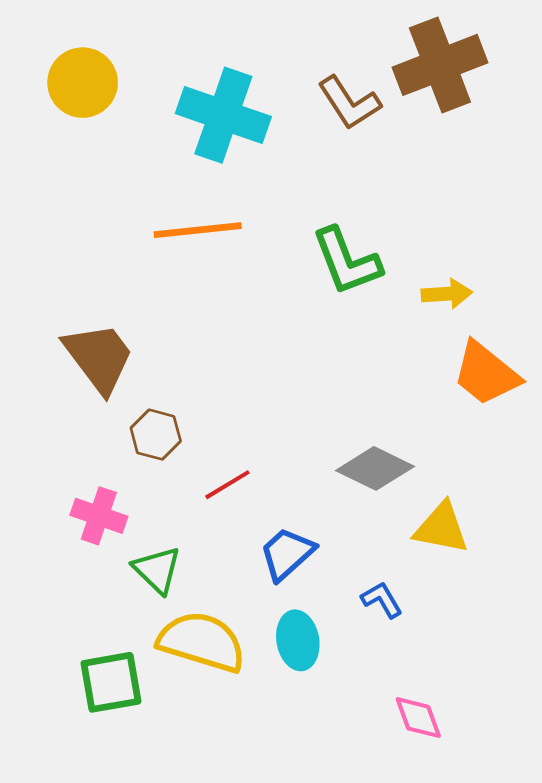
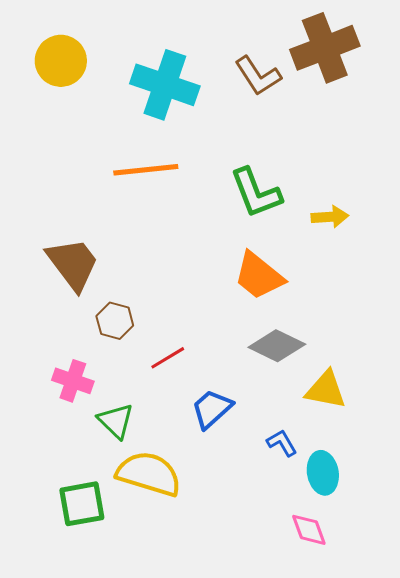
orange trapezoid: (486, 374) -> (259, 276), moved
cyan ellipse: (298, 640) -> (323, 473), moved

